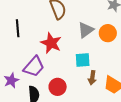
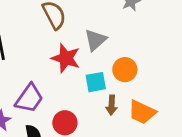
orange circle: (108, 33) -> (125, 70), moved
red star: (51, 43) -> (66, 58), moved

